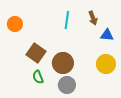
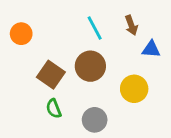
cyan line: (67, 20) -> (95, 28), turned -36
brown circle: (63, 63) -> (90, 66), moved
yellow circle: (106, 64) -> (134, 89), moved

